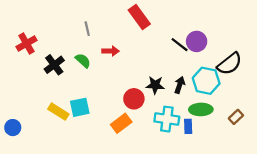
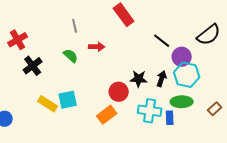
purple circle: (197, 41) -> (182, 57), moved
black semicircle: (230, 64) -> (209, 35), moved
black cross: (54, 65) -> (33, 66), moved

